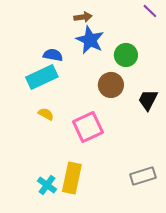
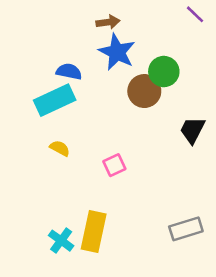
brown circle: (111, 85) -> (144, 91), moved
pink square: (88, 127) -> (114, 165), size x0.6

